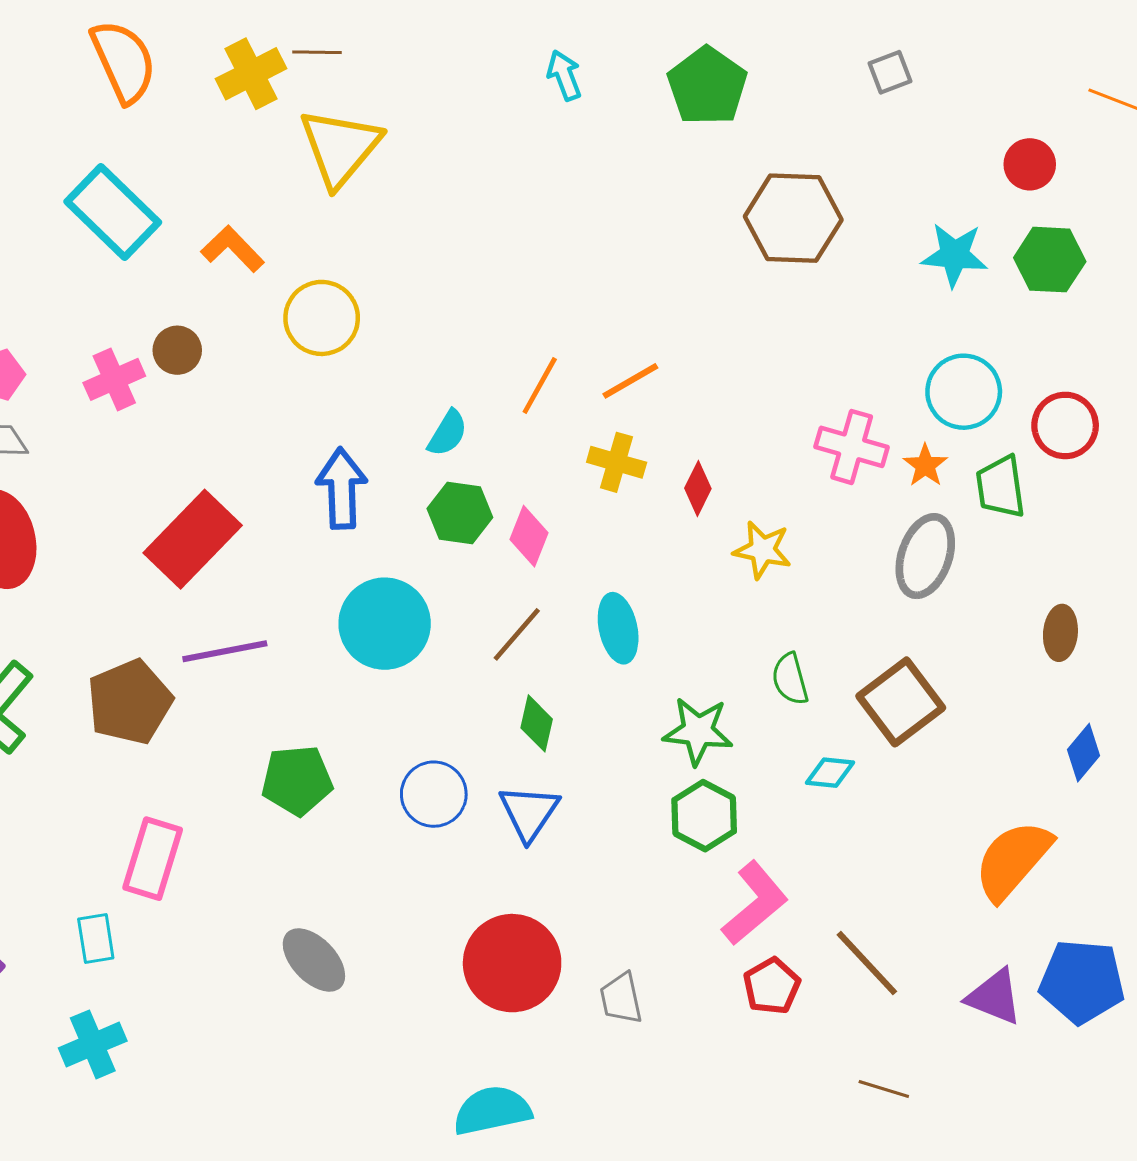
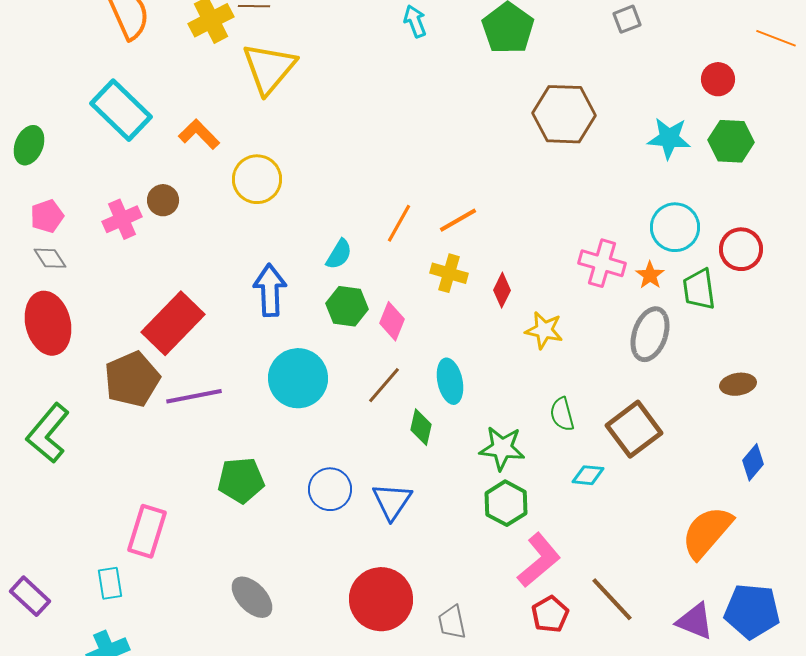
brown ellipse: (1060, 633) -> (738, 384), turned 76
brown pentagon: (130, 702) -> (132, 379), moved
green diamond: (537, 723) -> (421, 427), moved

